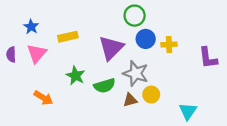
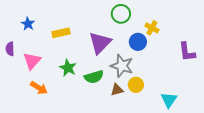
blue circle: (146, 39) -> (138, 42), moved
yellow cross: (169, 44) -> (152, 28), moved, turned 32
pink triangle: (37, 53) -> (32, 61), moved

